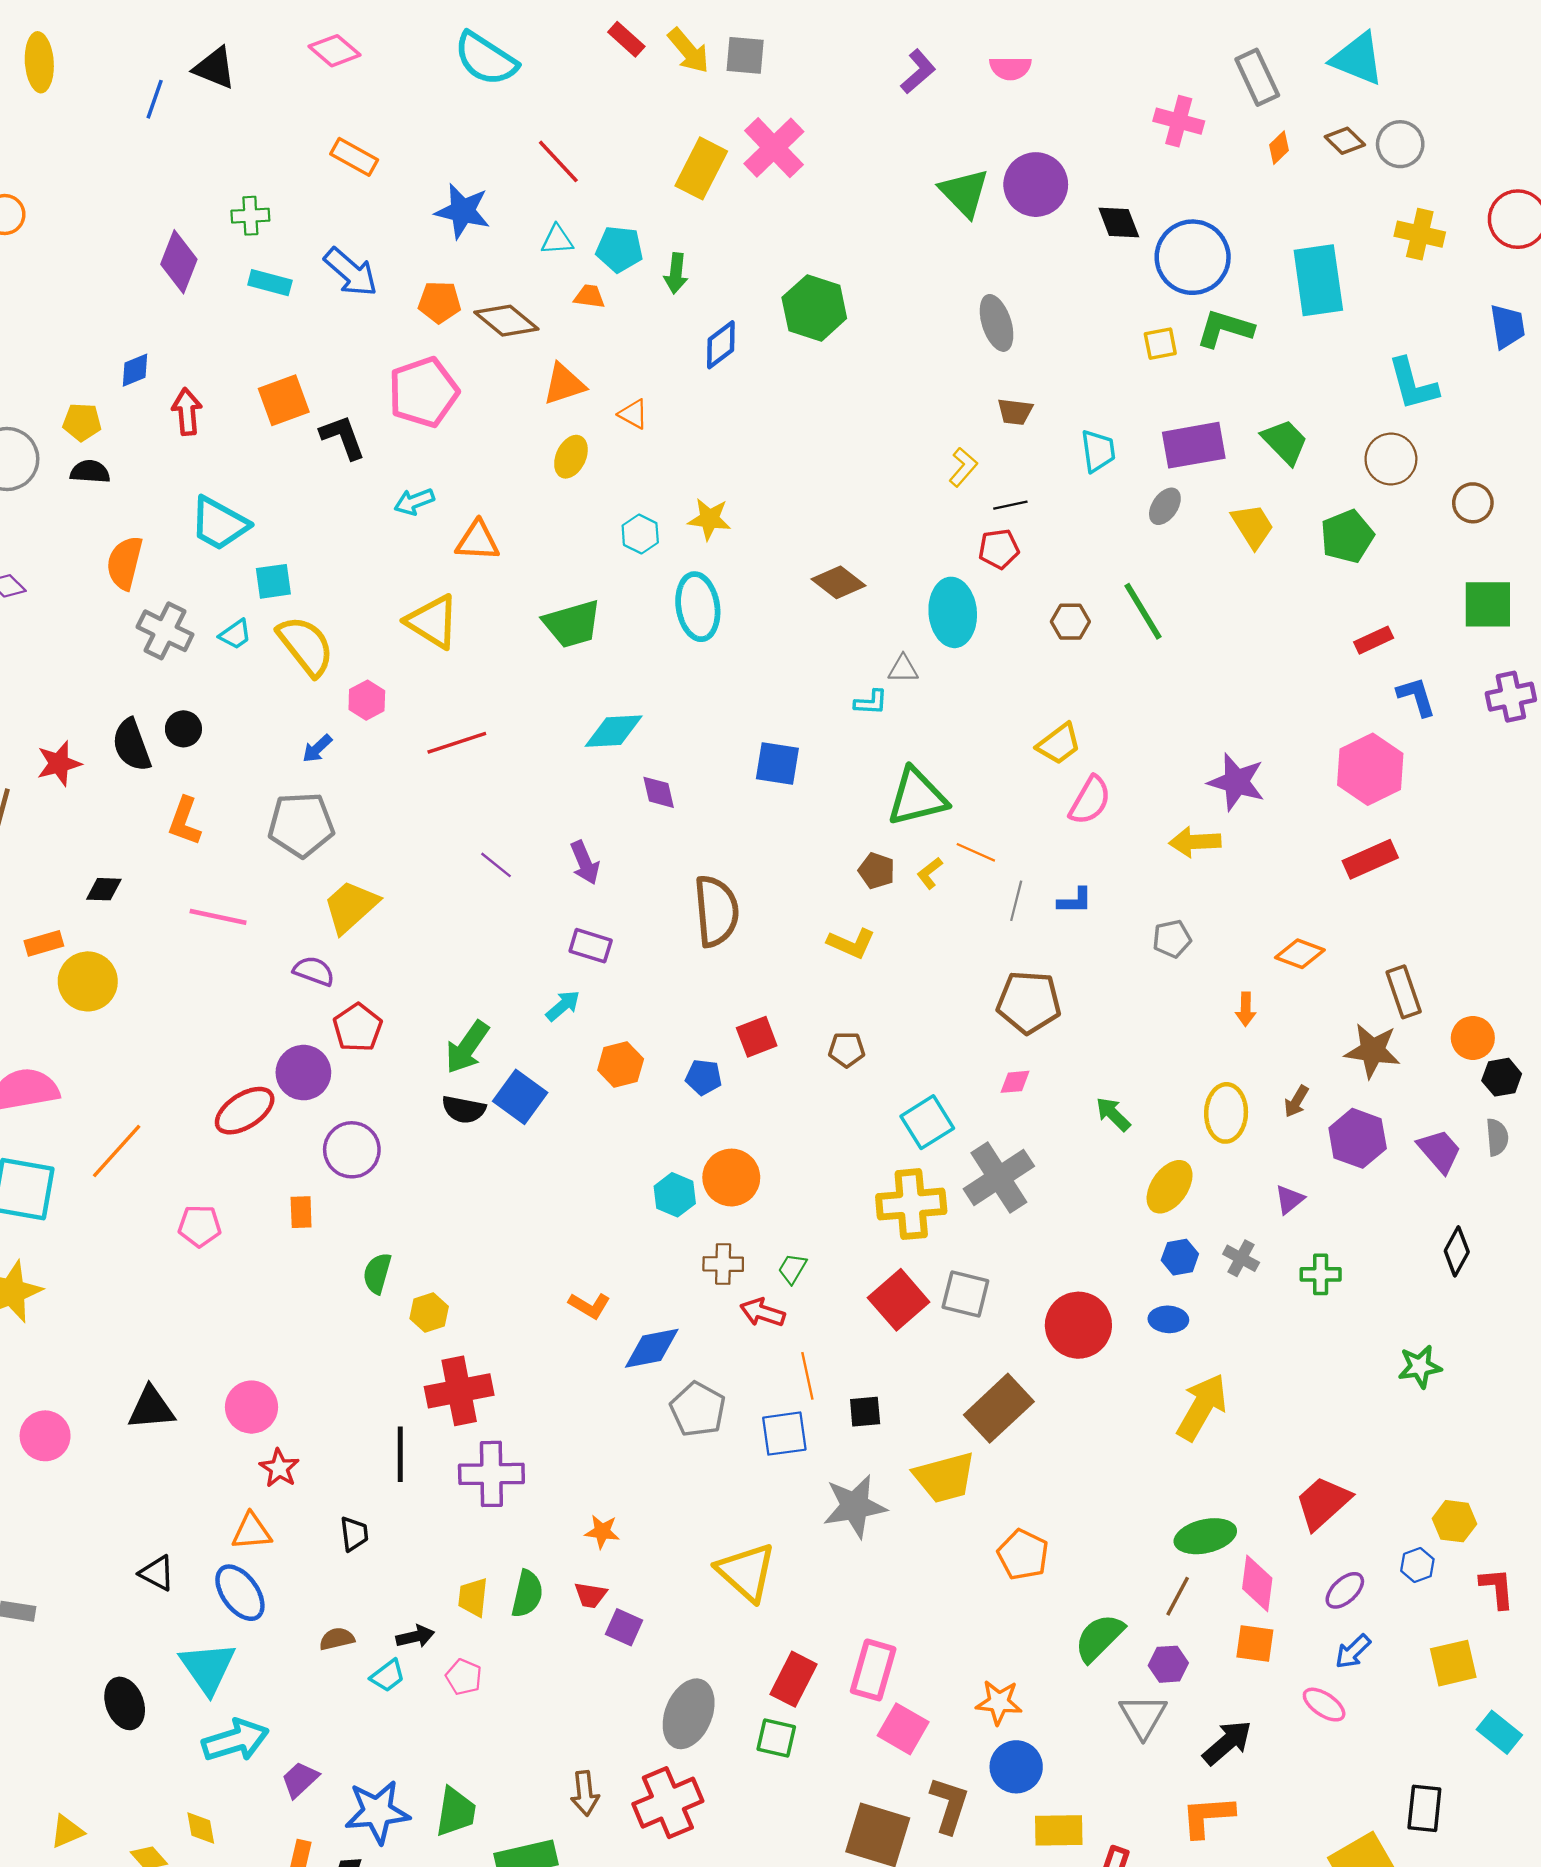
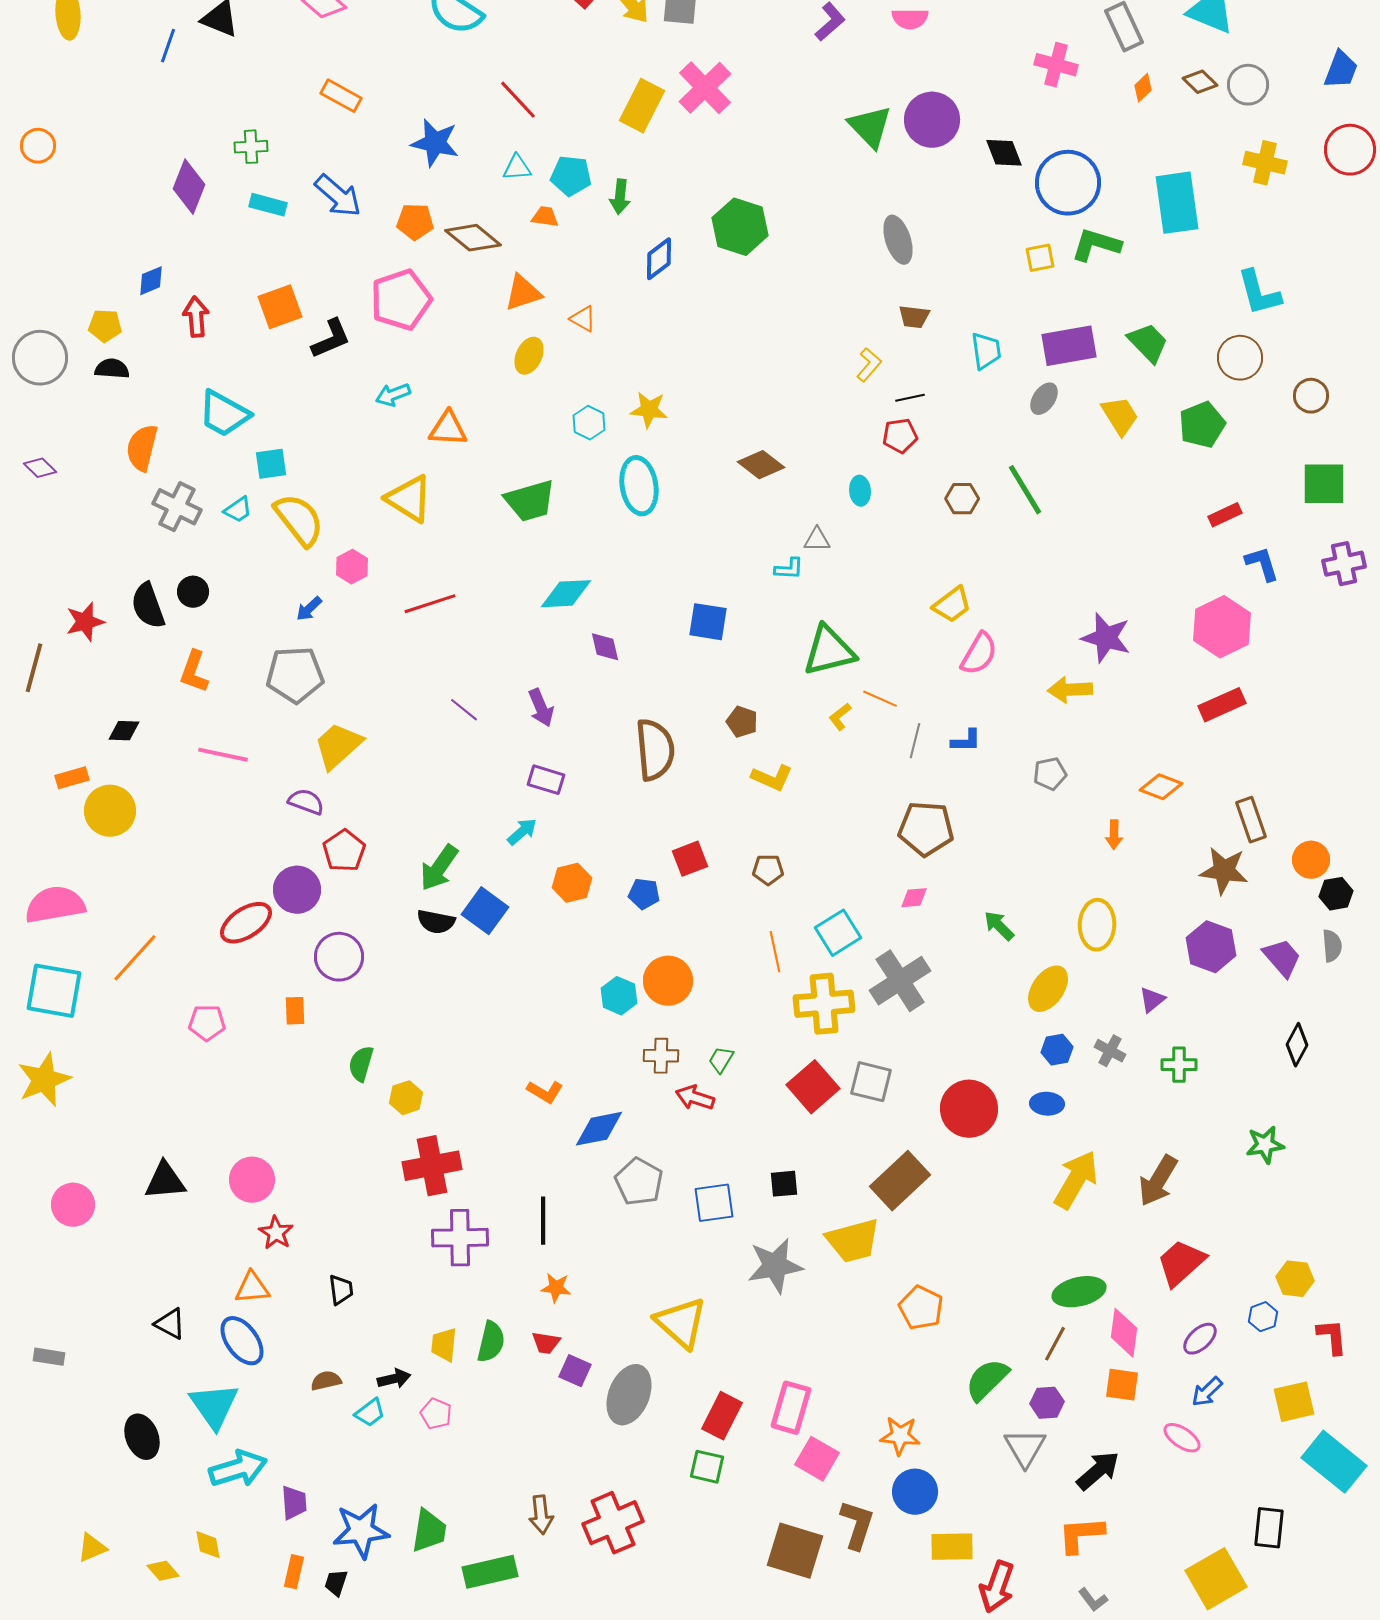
blue trapezoid: (1507, 326) -> (1341, 70), moved, turned 30
black L-shape: (343, 437) -> (331, 339), turned 87
cyan ellipse: (953, 612) -> (860, 491), size x0.5
brown pentagon: (877, 871) -> (742, 722), moved
brown arrow: (1296, 1101) -> (1158, 1181), moved, size x1.8
orange line: (807, 1376) -> (775, 952), moved
black line: (400, 1454) -> (543, 1221), moved
gray ellipse: (689, 1714) -> (629, 1395), moved
cyan rectangle: (1499, 1732) -> (1334, 1462), size x1.6
purple trapezoid: (300, 1780) -> (294, 1503), turned 129

